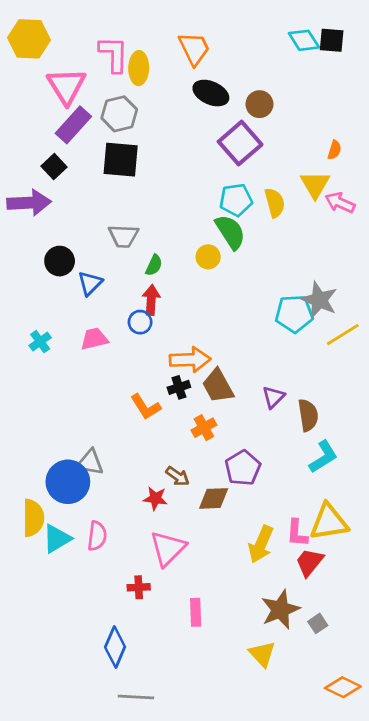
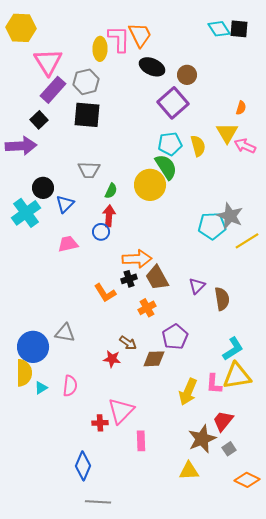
pink L-shape: (114, 54) -> (119, 39), moved
yellow circle: (208, 257) -> (150, 185), size x1.8
cyan cross: (40, 342) -> (26, 213), moved, size x1.8
cyan L-shape: (323, 457) -> (233, 349), moved
blue circle: (68, 482) -> (33, 347), moved
cyan triangle: (57, 539) -> (41, 388), size x0.6
pink triangle: (168, 548) -> (121, 411), moved
red trapezoid: (309, 562) -> (223, 421), moved
yellow triangle: (262, 654) -> (189, 471), turned -50
orange diamond: (343, 687) -> (247, 480), moved

